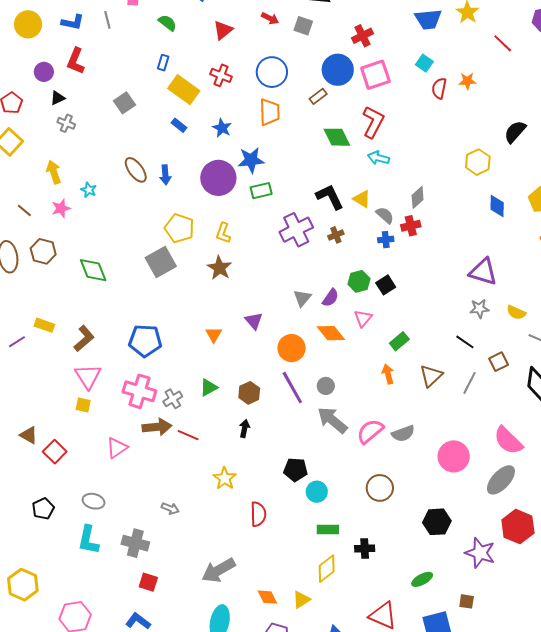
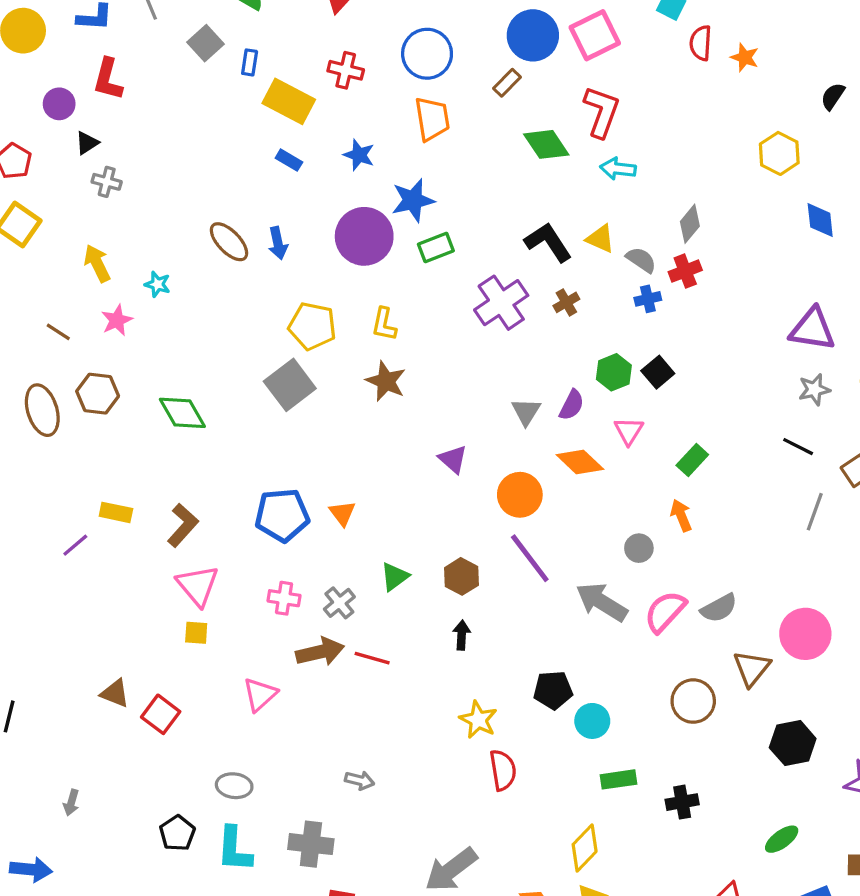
orange star: (467, 81) -> (745, 57), moved, turned 30
gray square: (124, 103) -> (206, 43), moved
black semicircle: (515, 132) -> (833, 96), size x0.7
orange triangle: (214, 335) -> (342, 513), moved
brown triangle: (431, 376) -> (752, 668), moved
gray circle: (326, 386) -> (639, 548), moved
pink cross: (139, 391) -> (284, 598), size x0.6
yellow star: (225, 478) -> (478, 720), moved
black pentagon: (43, 509) -> (177, 833), moved
yellow diamond: (327, 569) -> (585, 848), moved

